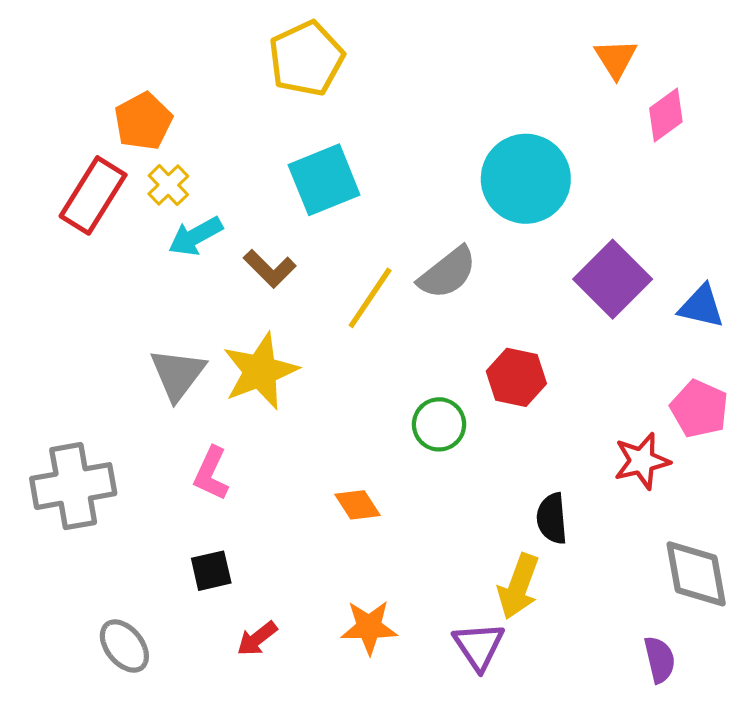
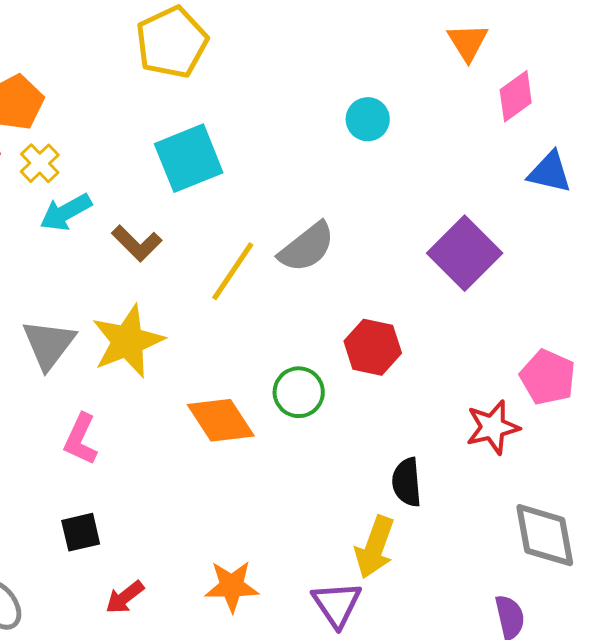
cyan circle: (526, 179) -> (368, 119), moved, size x0.5
blue triangle: (701, 306) -> (550, 172), moved
orange diamond: (357, 505) -> (221, 420), moved, size x1.5

